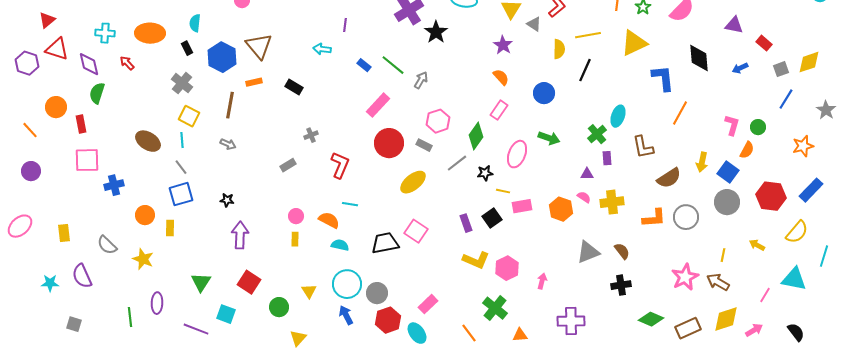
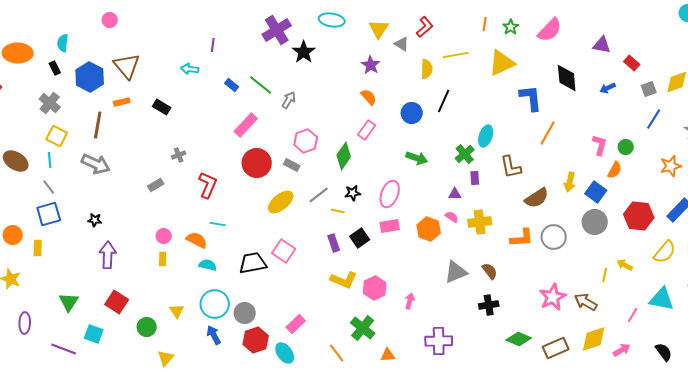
black line: (585, 70) -> (444, 101), moved
gray arrow: (228, 144) -> (96, 164), size x1.8
pink ellipse: (517, 154) -> (390, 194), moved
gray line: (457, 163) -> (319, 195), moved
yellow line: (503, 191) -> (338, 211), moved
yellow line: (723, 255) -> (605, 275), moved

